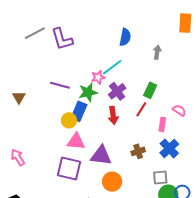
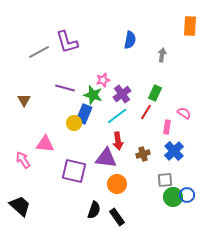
gray line: (35, 33) -> (39, 52), moved
cyan line: (112, 67) -> (117, 116), moved
green star: (88, 92) -> (93, 95), turned 30
red arrow: (113, 115) -> (118, 141), moved
pink triangle: (76, 141) -> (45, 144), moved

